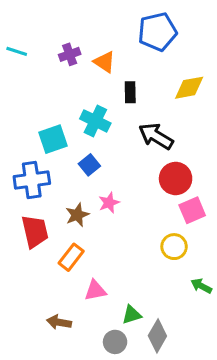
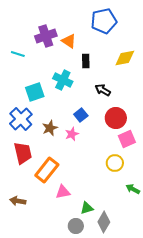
cyan line: (17, 51) -> (18, 54), moved
purple cross: (70, 54) -> (46, 36), size x1.5
black arrow: (156, 136) -> (103, 90), size x0.7
blue square: (89, 165) -> (81, 115), moved
blue cross: (32, 180) -> (21, 119), turned -35
brown star: (77, 215) -> (50, 128), moved
orange rectangle: (71, 257) -> (47, 170), size x1.4
brown arrow: (59, 322) -> (18, 201), moved

